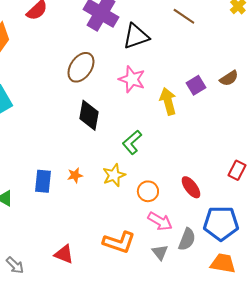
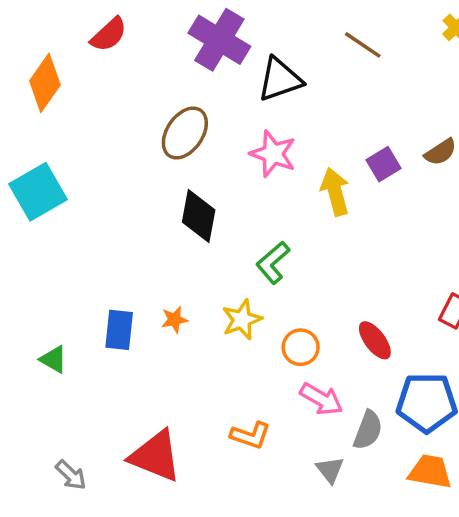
orange L-shape: (119, 242) -> (250, 435), size x0.7
gray triangle: (160, 252) -> (330, 470), moved
red triangle: (64, 254) -> (155, 456), size x1.6

